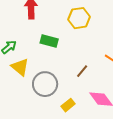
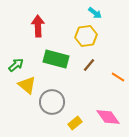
green rectangle: (49, 41) -> (56, 59), size x1.4
brown line: (82, 71) -> (89, 65), moved

